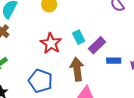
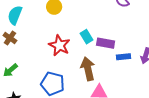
purple rectangle: (97, 45) -> (106, 43), turned 60

